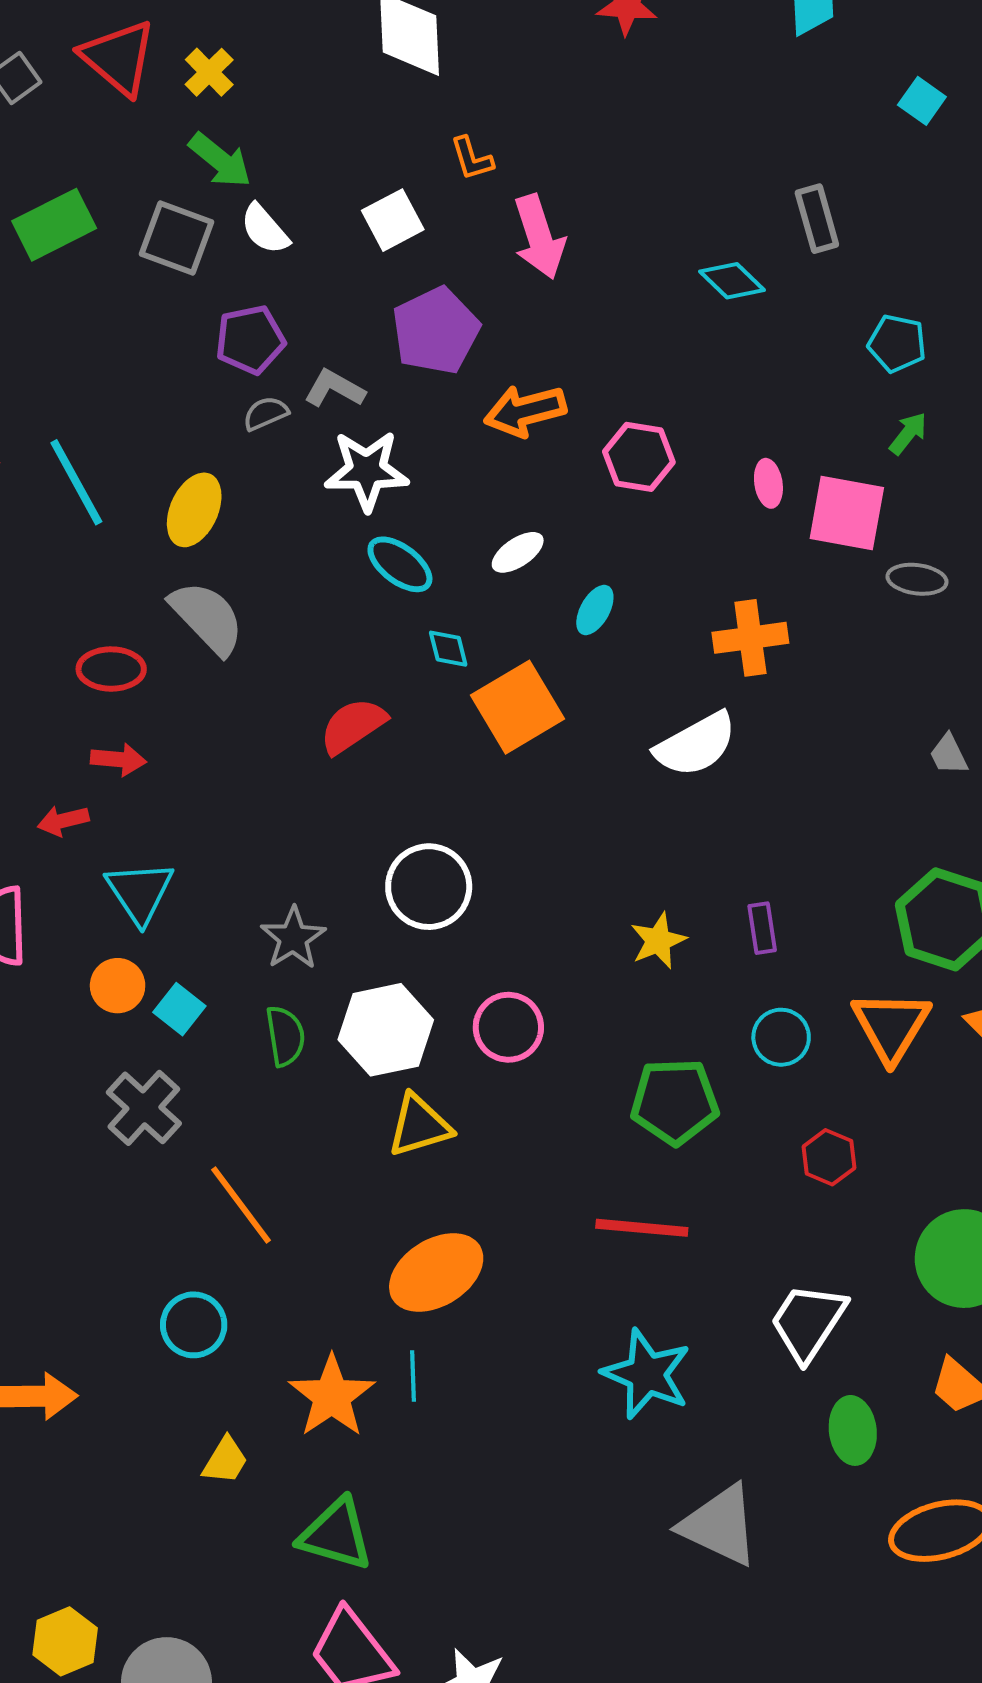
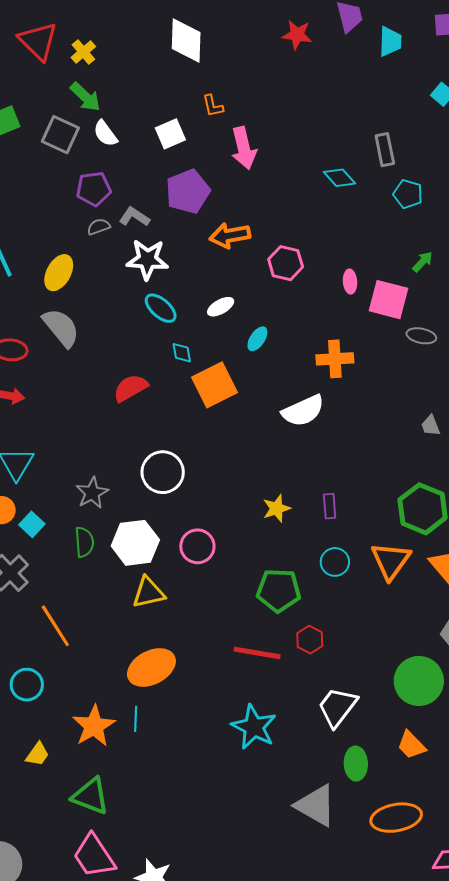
cyan pentagon: (897, 343) -> (408, 194), moved
red hexagon: (829, 1157) -> (310, 640), moved
gray triangle: (720, 1525) -> (316, 806), moved

